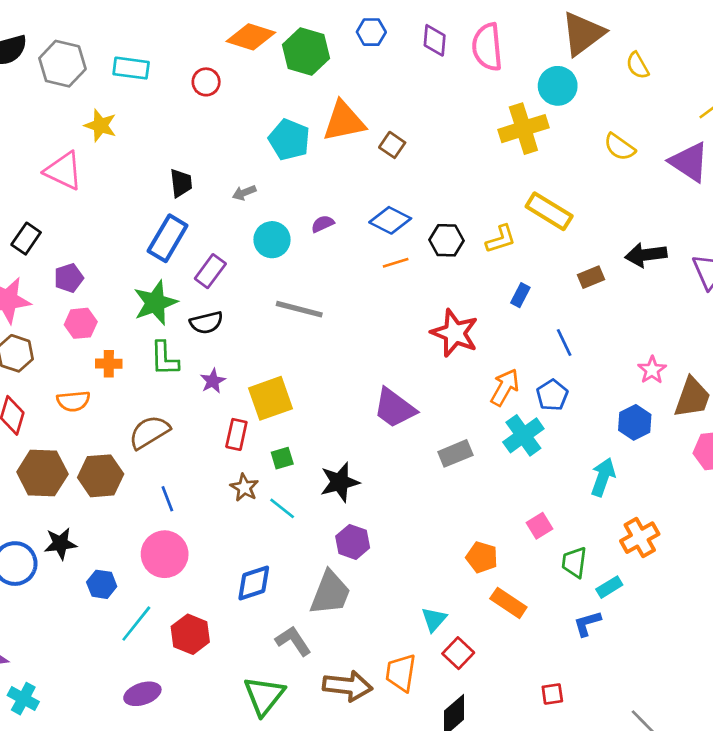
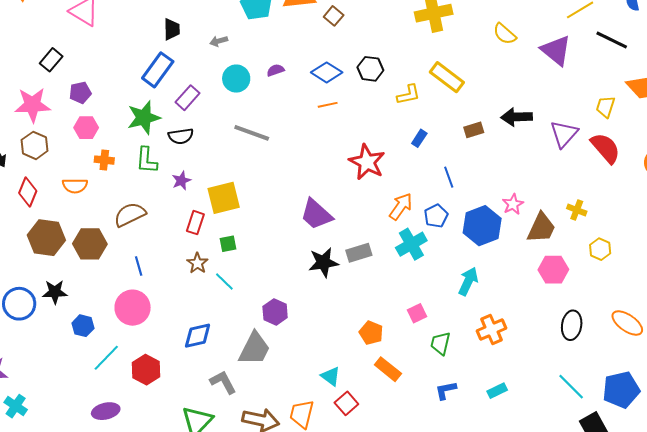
black hexagon: (447, 240) -> (370, 69), moved
blue hexagon: (635, 422) -> (482, 226), moved, size x1.5
black star: (340, 482) -> (323, 263), moved
cyan rectangle: (609, 587) -> (497, 391), moved
cyan triangle: (434, 619) -> (331, 376), turned -40

